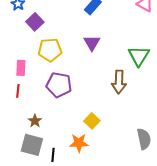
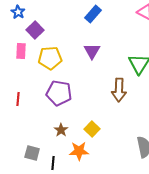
pink rectangle: (21, 68) -> (21, 51), moved
brown star: (35, 121) -> (61, 130), moved
gray square: (32, 145) -> (32, 153), size x0.7

